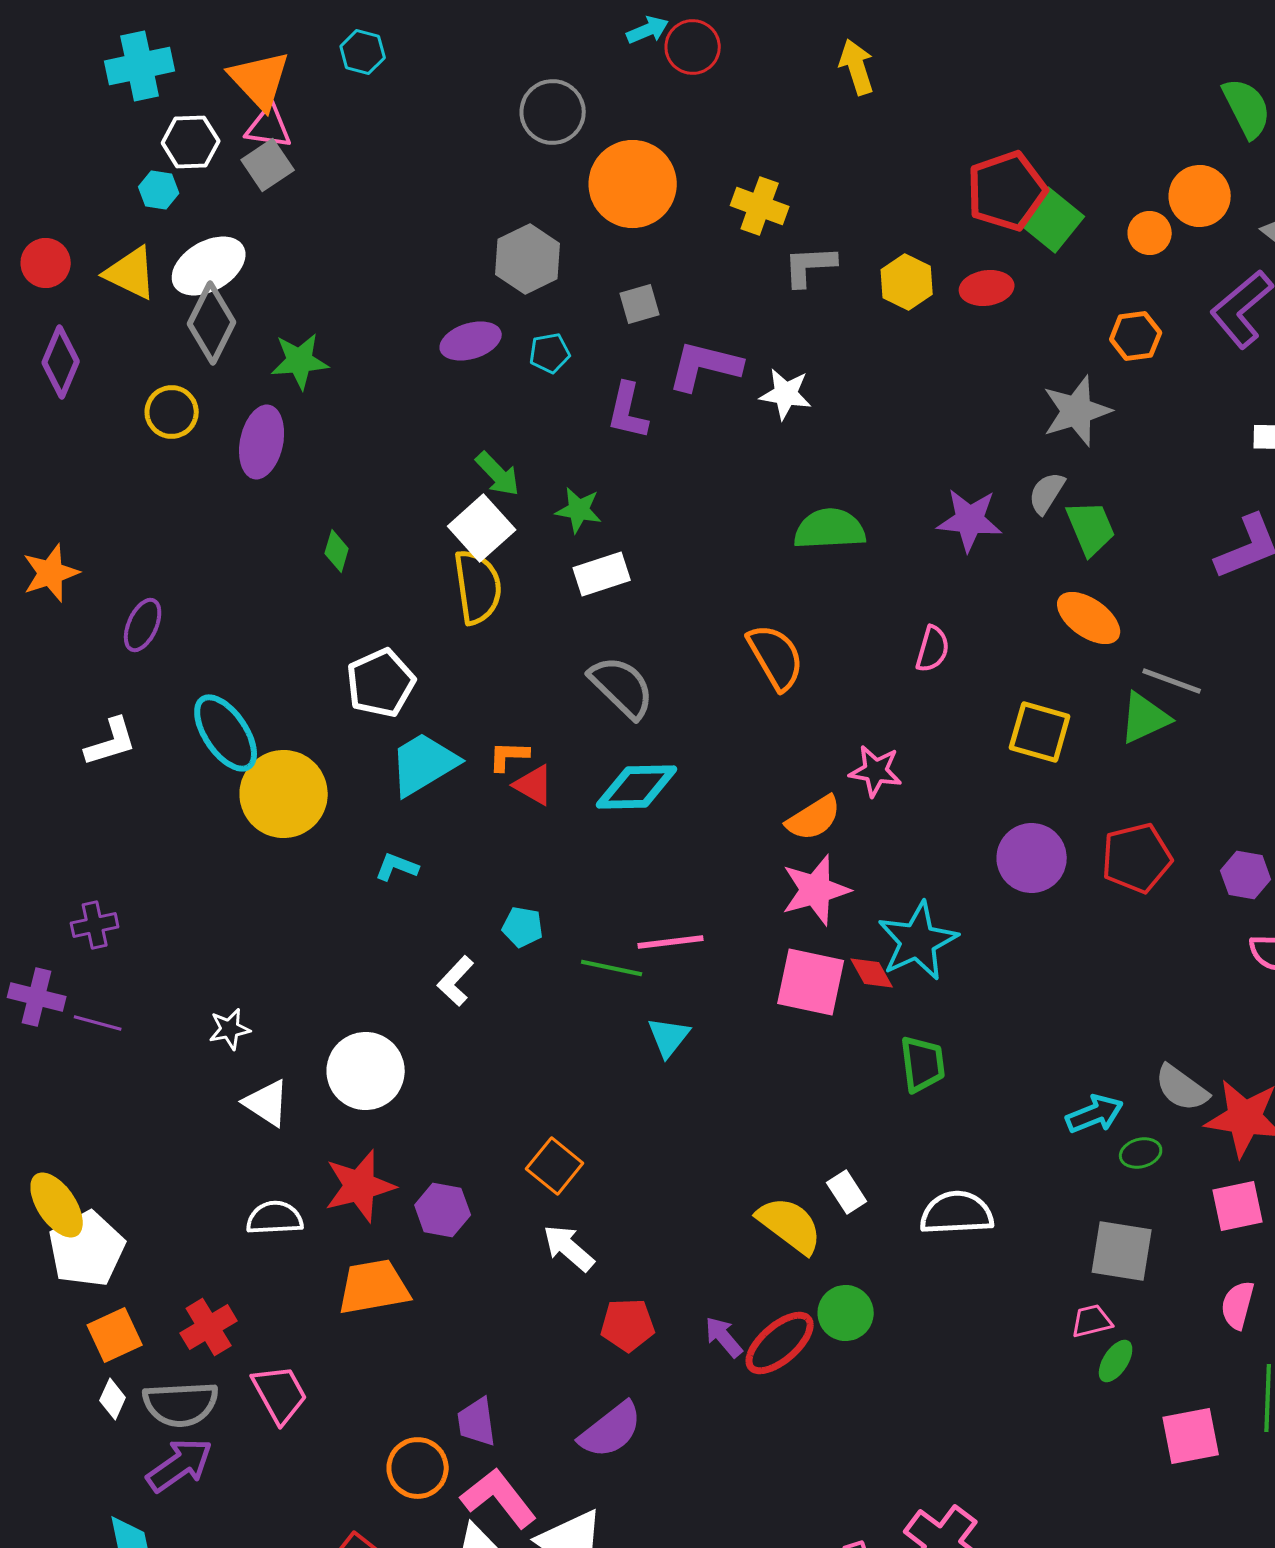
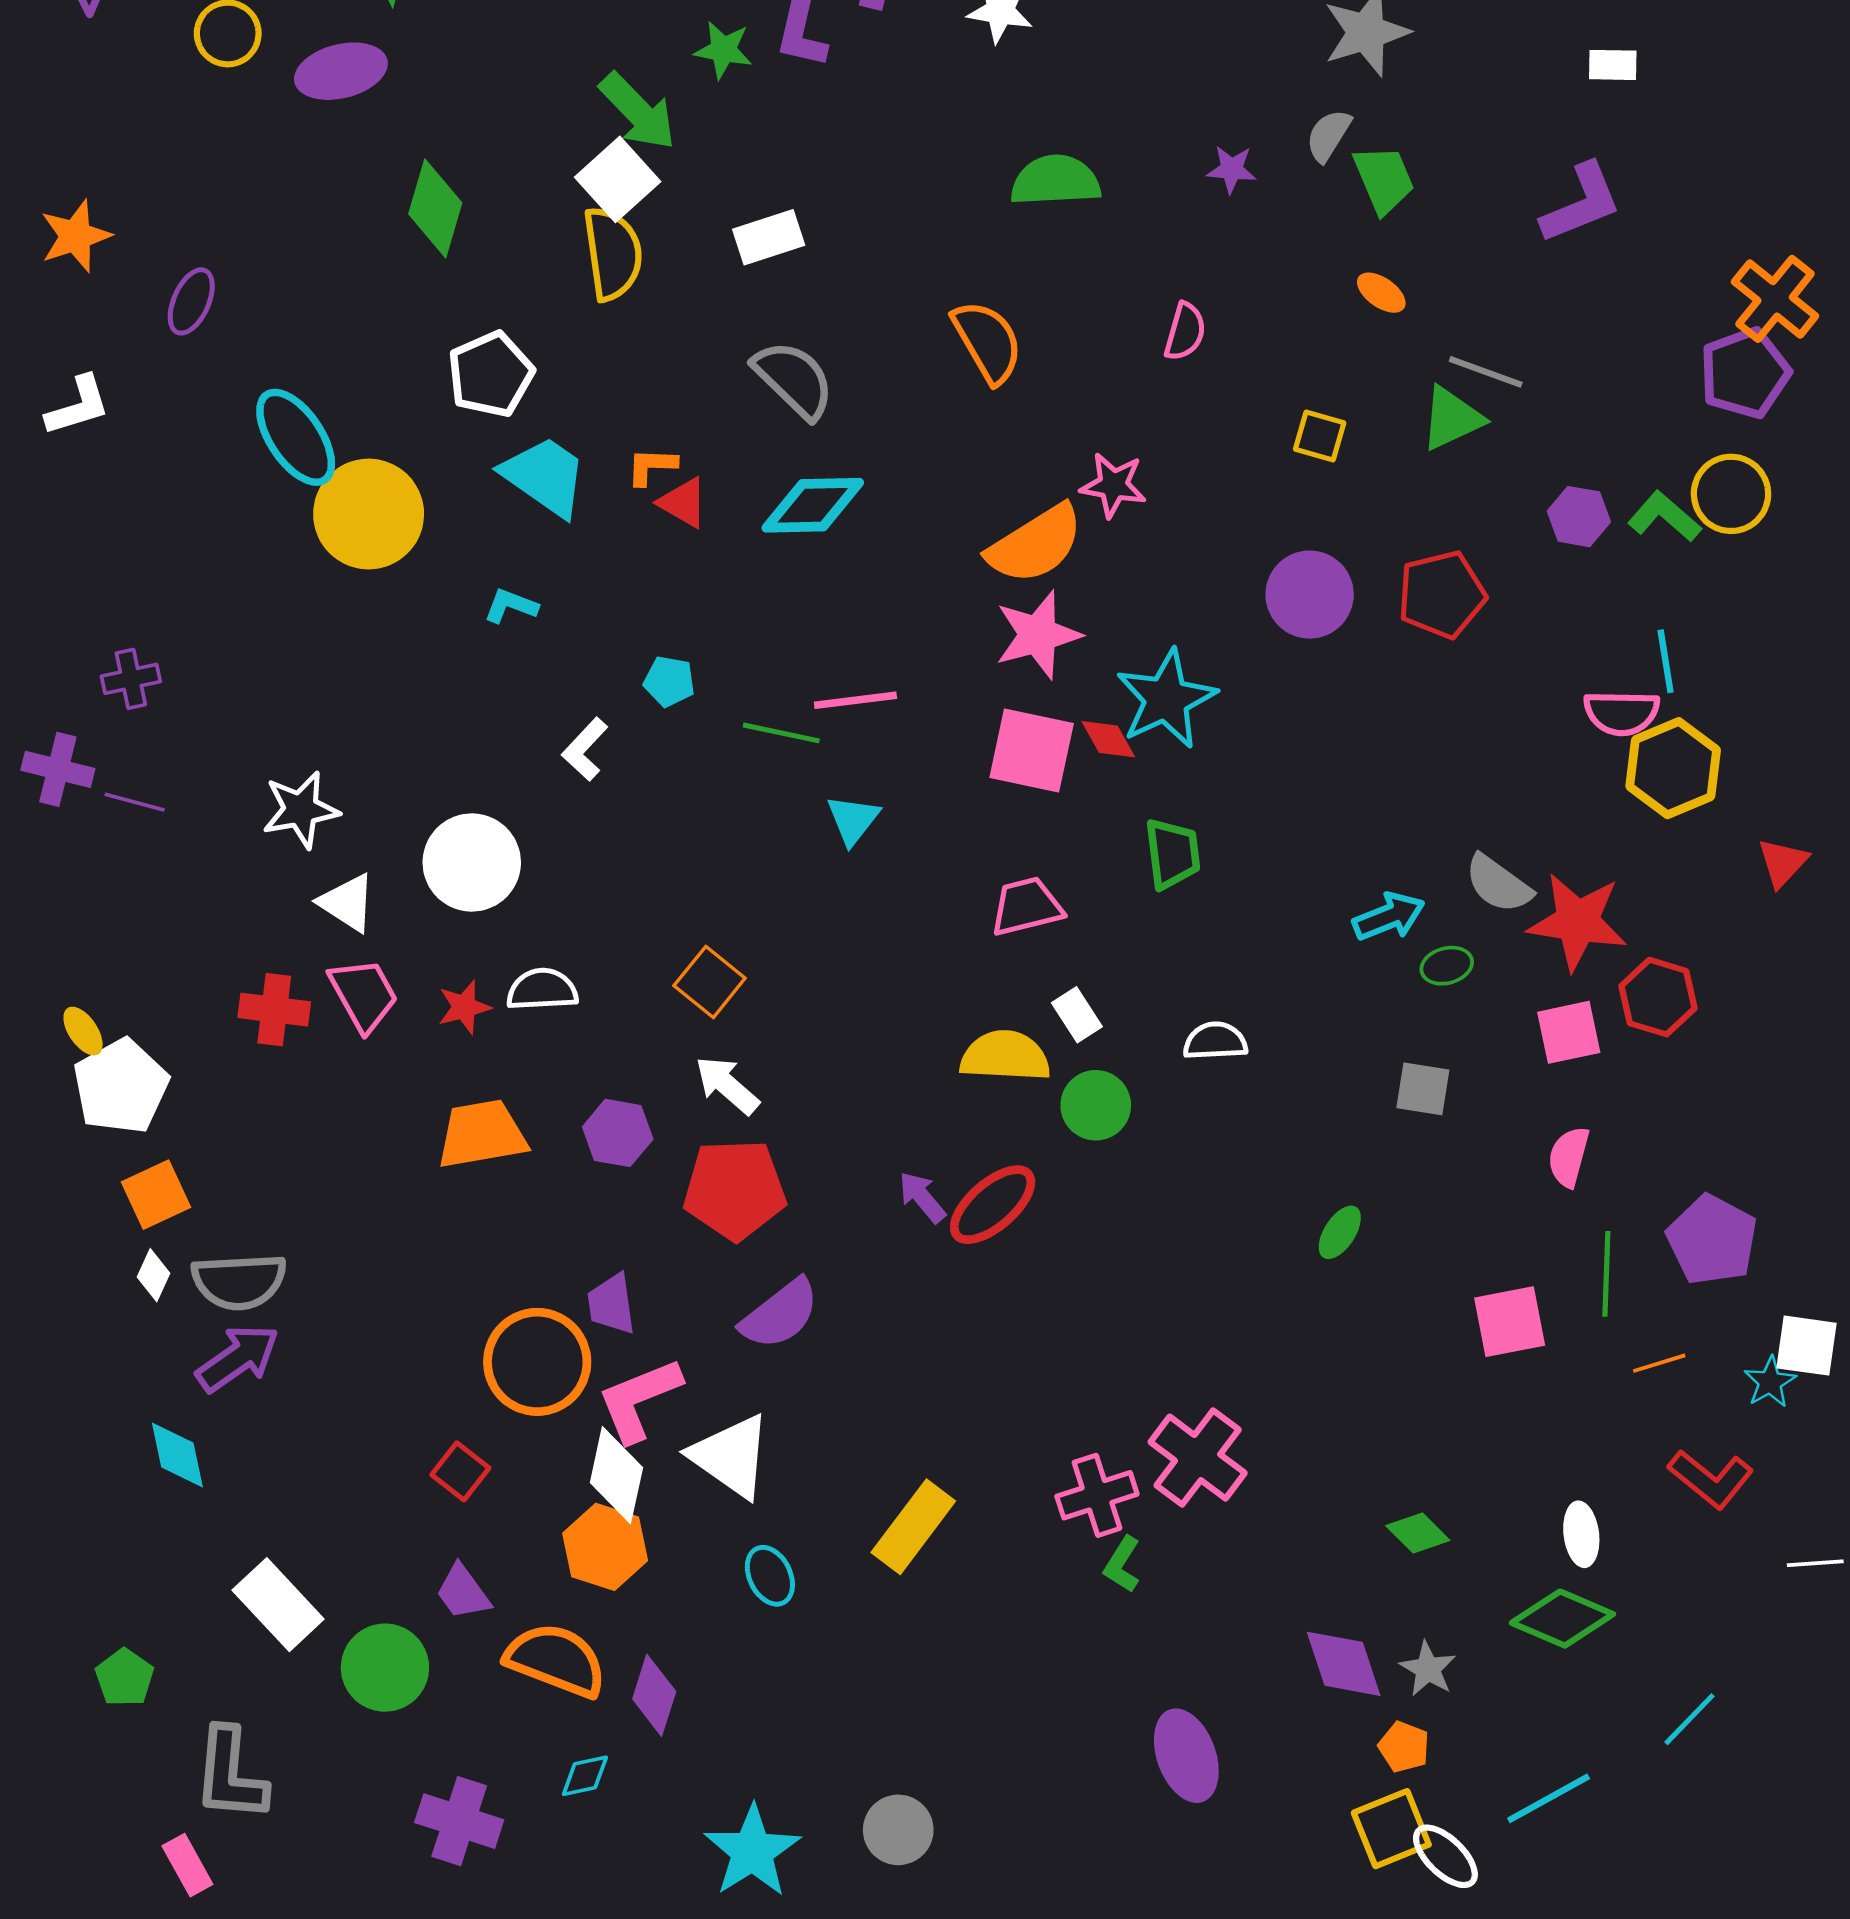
purple ellipse: (262, 442) -> (341, 71), turned 64
green arrow: (498, 474) -> (638, 111), size x1.4
green star: (579, 510) -> (723, 50), moved
purple star: (970, 520) -> (1232, 169), size x0.6
green diamond: (337, 551) -> (435, 208), size x1.8
orange ellipse: (1089, 618) -> (1381, 293), size x0.6
yellow square: (1040, 732) -> (1320, 436), size x0.7
white L-shape: (111, 742) -> (78, 406), moved
cyan trapezoid: (424, 764) -> (545, 476), turned 66
orange semicircle: (814, 818) -> (1035, 544), size x1.4
purple hexagon: (1246, 875) -> (1579, 517), moved
white star: (230, 1029) -> (301, 810), size x1.5
red star: (360, 1186) -> (464, 1007), size x0.6
yellow ellipse: (57, 1205) -> (83, 1031), size x0.6
purple hexagon: (443, 1210) -> (618, 1133), moved
white semicircle: (957, 1213) -> (1215, 1041), size x0.7
white semicircle: (275, 1218) -> (542, 990), moved
yellow semicircle: (790, 1225) -> (1005, 1056), turned -34
gray square: (1122, 1251) -> (1423, 1089), size x0.7
green circle: (846, 1313) -> (1096, 1105), moved
pink trapezoid: (1092, 1321) -> (1027, 907), moved, size x1.4
red pentagon: (628, 1325) -> (735, 1190), moved, size x1.5
red cross: (209, 1327) -> (274, 1010), moved, turned 38
green ellipse: (1116, 1361) -> (1340, 1232), moved
pink trapezoid: (280, 1394) -> (364, 995), moved
orange circle: (418, 1468) -> (537, 1362), size x1.4
pink L-shape: (499, 1498) -> (639, 1400), turned -74

